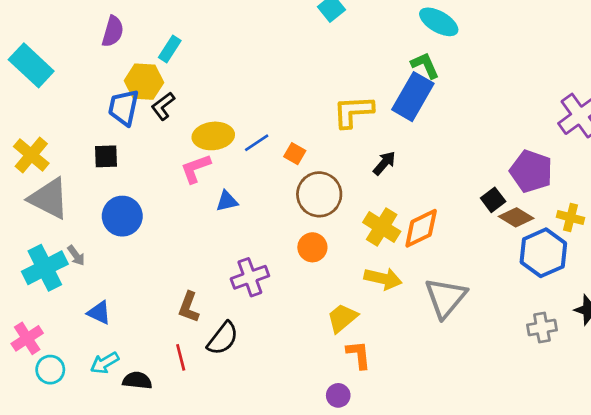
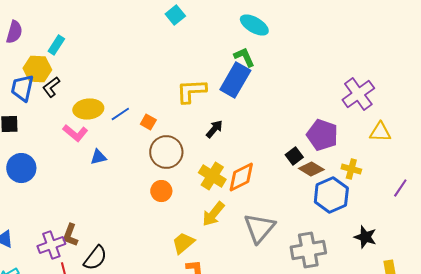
pink L-shape: (196, 169) -> (75, 133), turned -120
purple cross: (250, 277) -> (51, 245), moved
yellow arrow: (383, 279) -> (213, 214), turned 116
gray cross: (542, 327) -> (308, 250), moved, size x1.6

